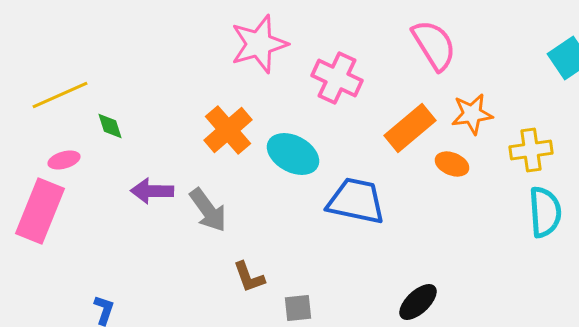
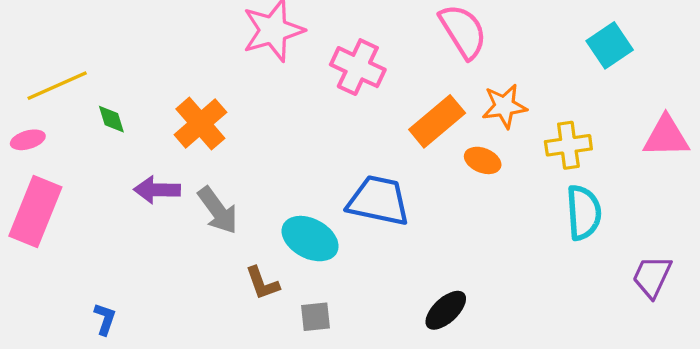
orange cross: (228, 130) -> (200, 124), moved
cyan ellipse: (293, 154) -> (310, 239), moved
pink ellipse: (64, 160) -> (28, 140), moved

